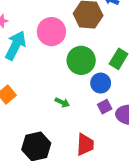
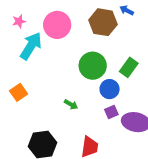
pink circle: (51, 32) -> (57, 25), moved

